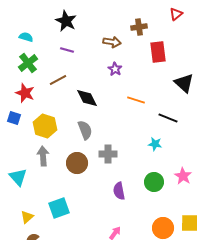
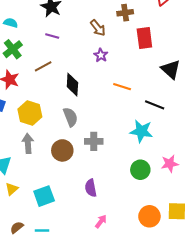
brown arrow: (112, 42) -> (98, 28), turned 42
black diamond: (87, 98) -> (72, 85), turned 30
cyan star: (155, 144) -> (141, 131), size x1.6
pink star: (183, 176) -> (170, 164), turned 30
purple semicircle: (119, 191) -> (91, 188), moved
yellow triangle: (27, 217) -> (12, 189), moved

